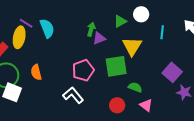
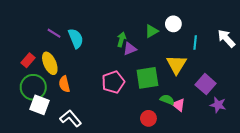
yellow ellipse: (19, 37) -> (50, 63), moved, turned -35
yellow triangle: (132, 46) -> (176, 64), moved
white L-shape: (73, 95) -> (71, 118), moved
pink triangle: (146, 105) -> (179, 105), moved

